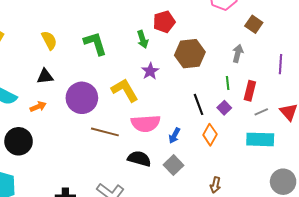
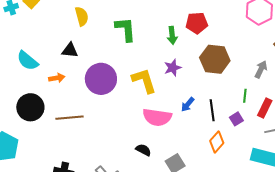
brown line: (105, 132) -> (70, 118), moved, turned -32
blue arrow: (174, 136) -> (188, 105), moved
black semicircle: (139, 159) -> (143, 150), size x0.7

